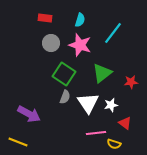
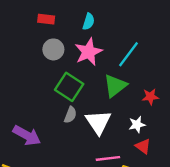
cyan line: (113, 33) -> (128, 54), moved
pink star: (80, 45) -> (89, 52), turned 30
white star: (111, 105) -> (137, 125), moved

